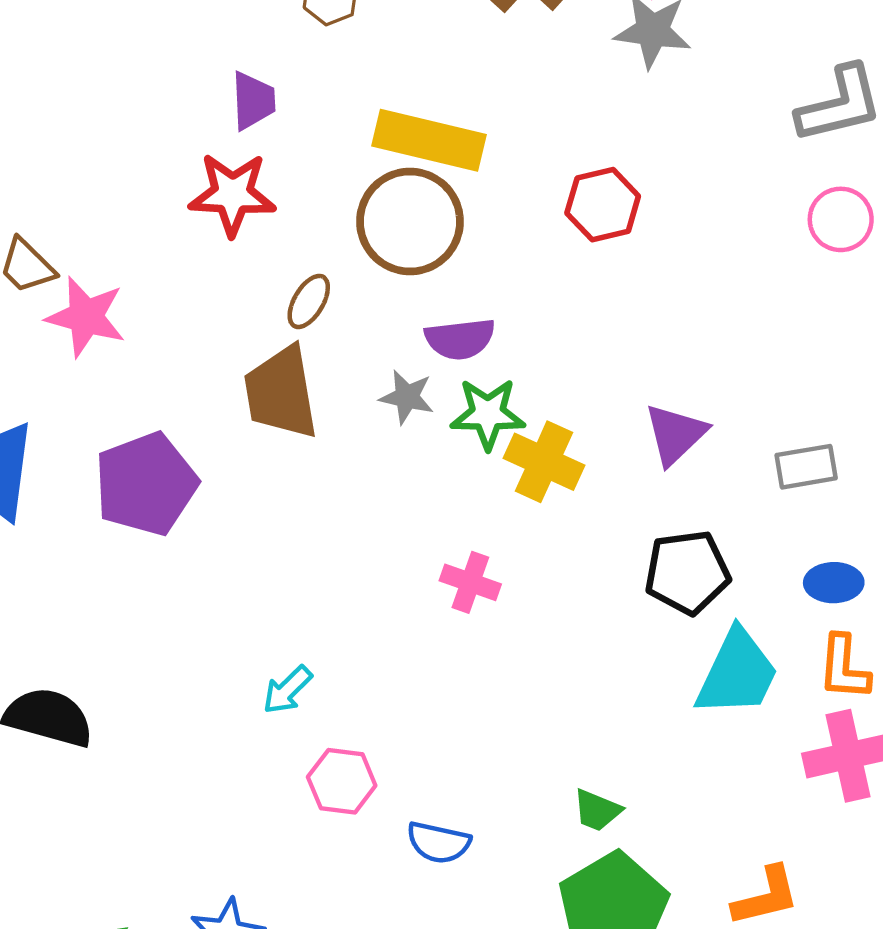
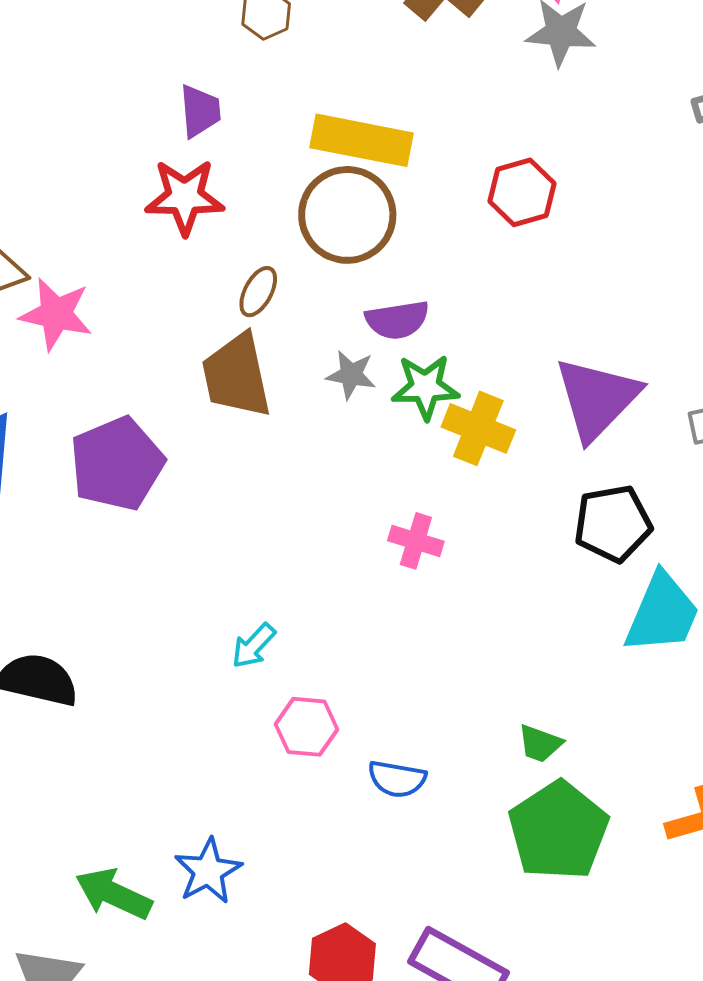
purple triangle: (675, 434) -> (597, 398), size x1.5

